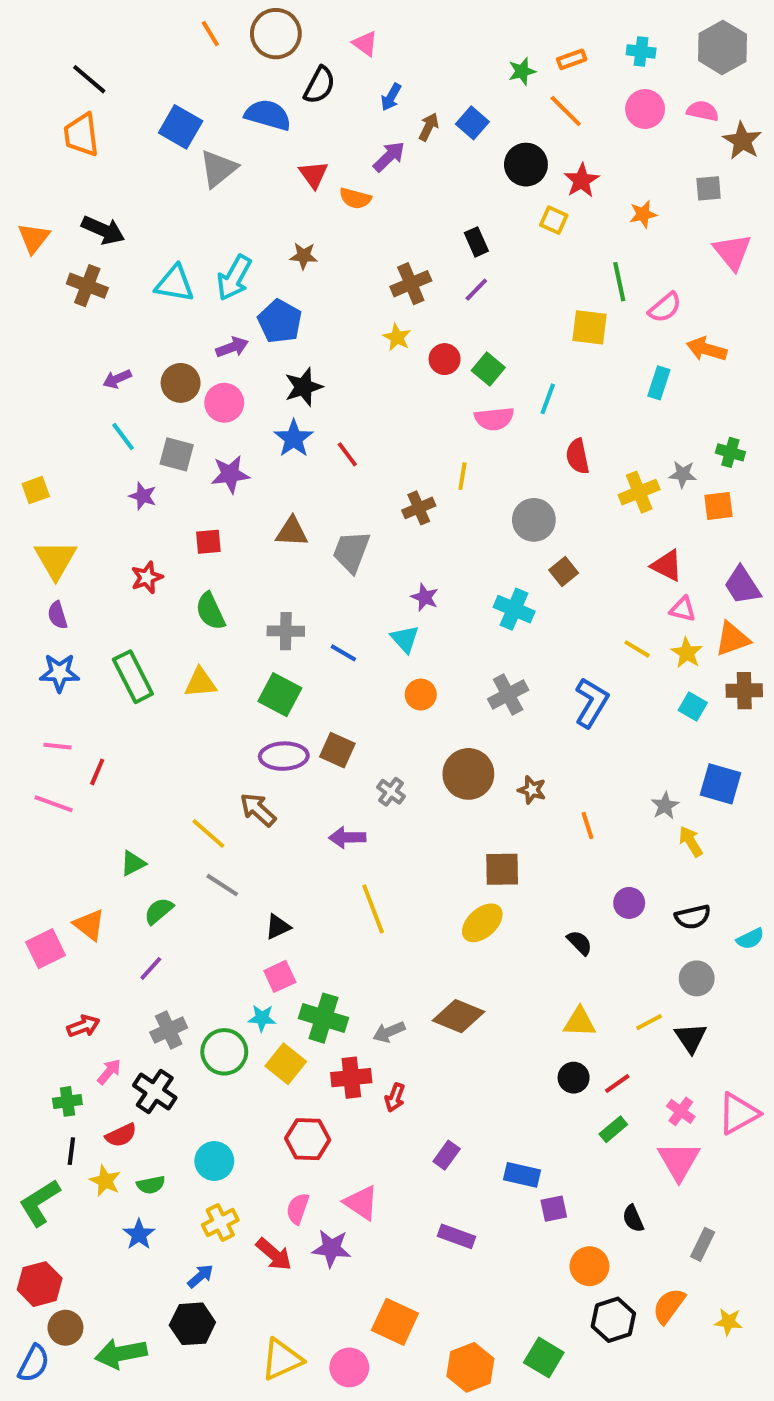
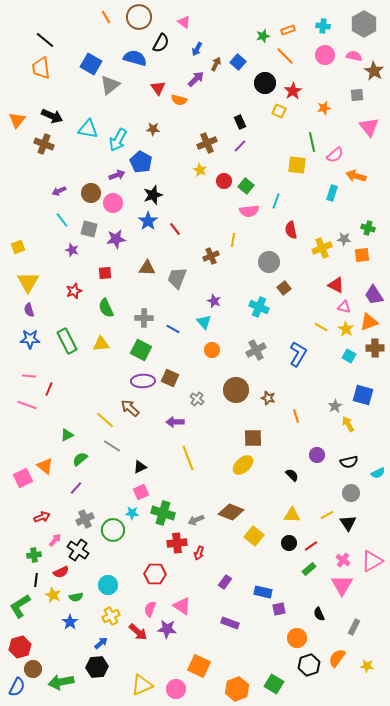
cyan triangle: (175, 284) -> (88, 129), moved
yellow square: (286, 1064) -> (254, 536), moved

